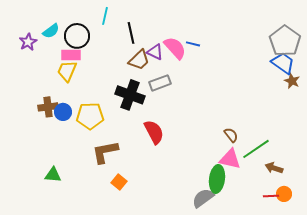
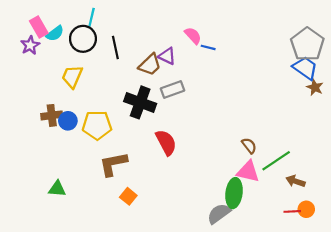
cyan line: (105, 16) -> (92, 17), moved
black line: (131, 33) -> (115, 47), moved
pink semicircle: (175, 48) -> (193, 36), moved, size x0.7
pink rectangle: (71, 55) -> (39, 27), moved, turned 60

